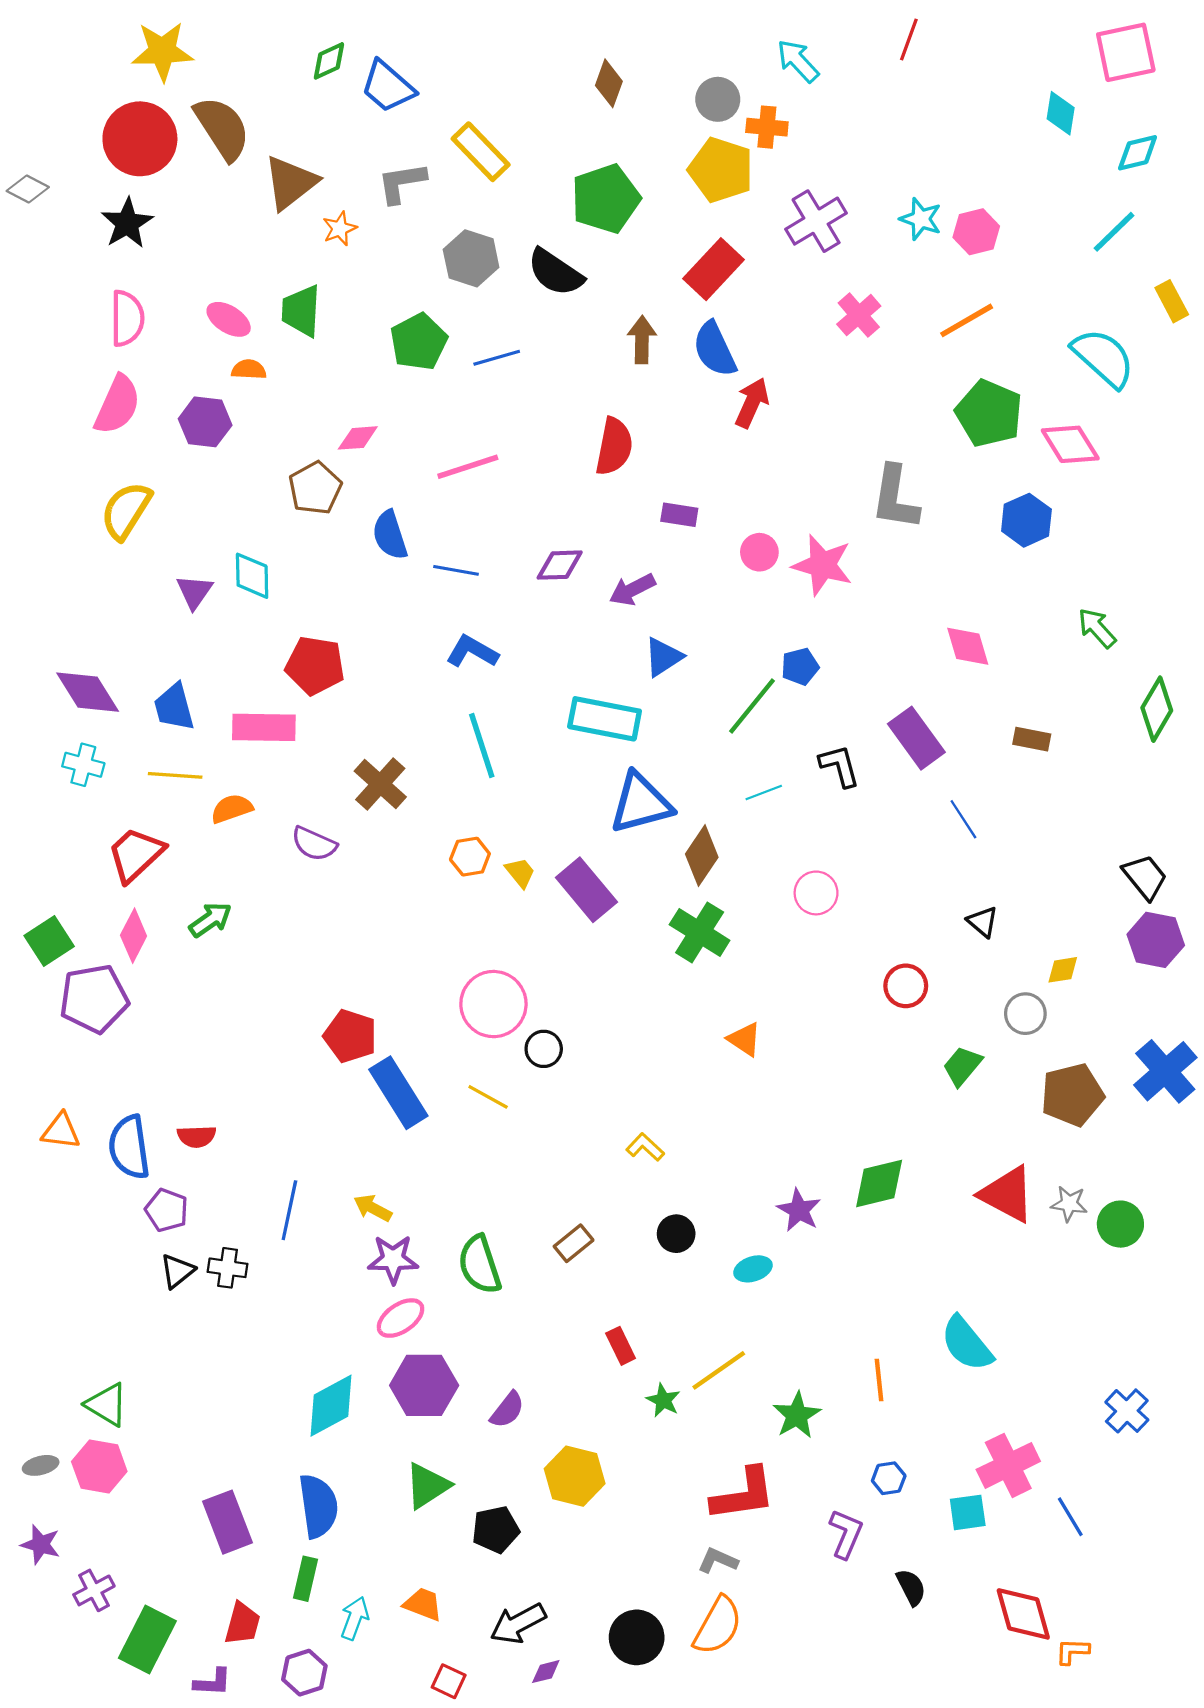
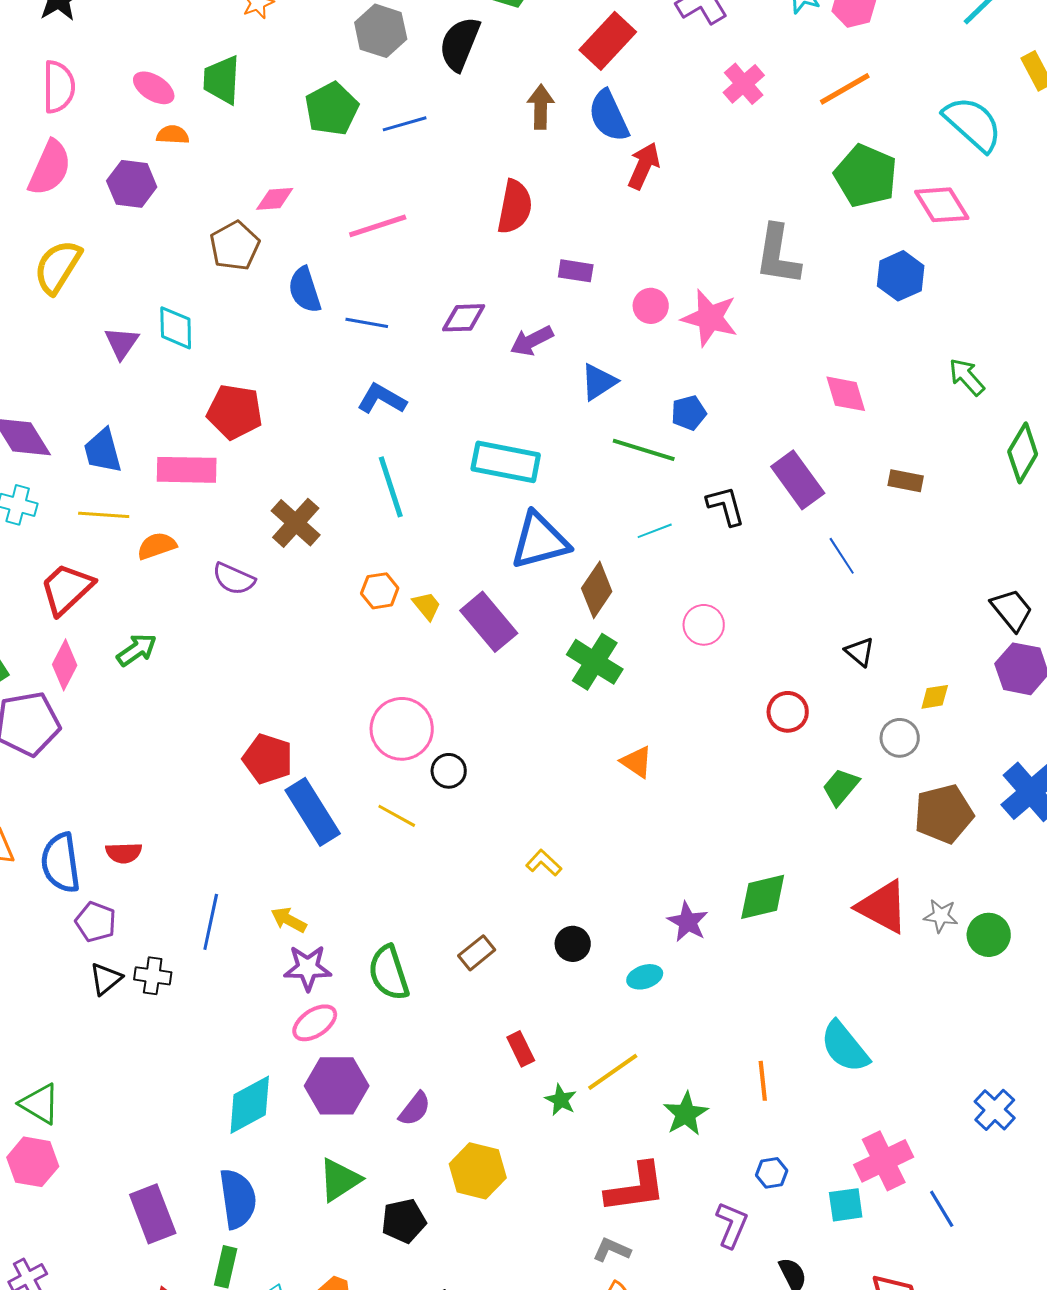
black semicircle: (555, 272) -> (460, 44), turned 78
blue triangle: (663, 657) -> (599, 382), moved
green line: (752, 706) -> (644, 450), turned 68

